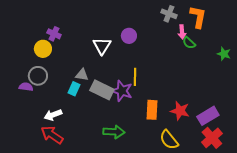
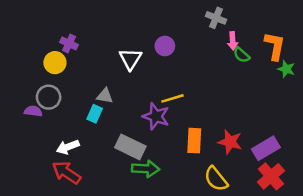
orange L-shape: (198, 17) -> (275, 46), moved
yellow line: (135, 77) -> (173, 98), turned 72
gray rectangle: (102, 90) -> (130, 147), moved

